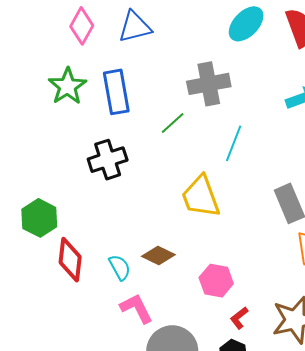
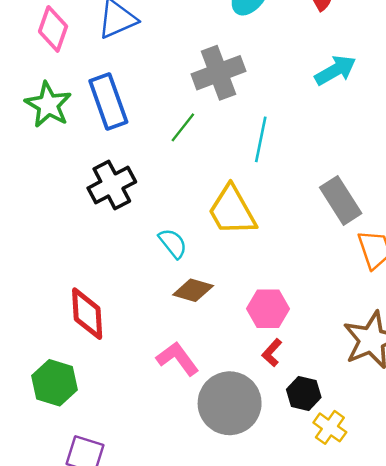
green hexagon: (39, 218) -> (55, 383), moved
cyan semicircle: (120, 267) -> (173, 243), moved
red L-shape: (239, 318) -> (272, 353), moved

